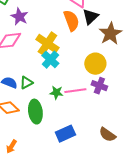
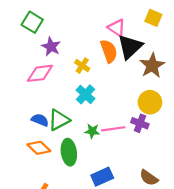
black triangle: (90, 17) -> (130, 47), size x1.4
yellow cross: (47, 44) -> (82, 66), moved, size x0.6
yellow circle: (95, 64) -> (150, 102), moved
green triangle: (26, 83) -> (59, 120), size x1.5

